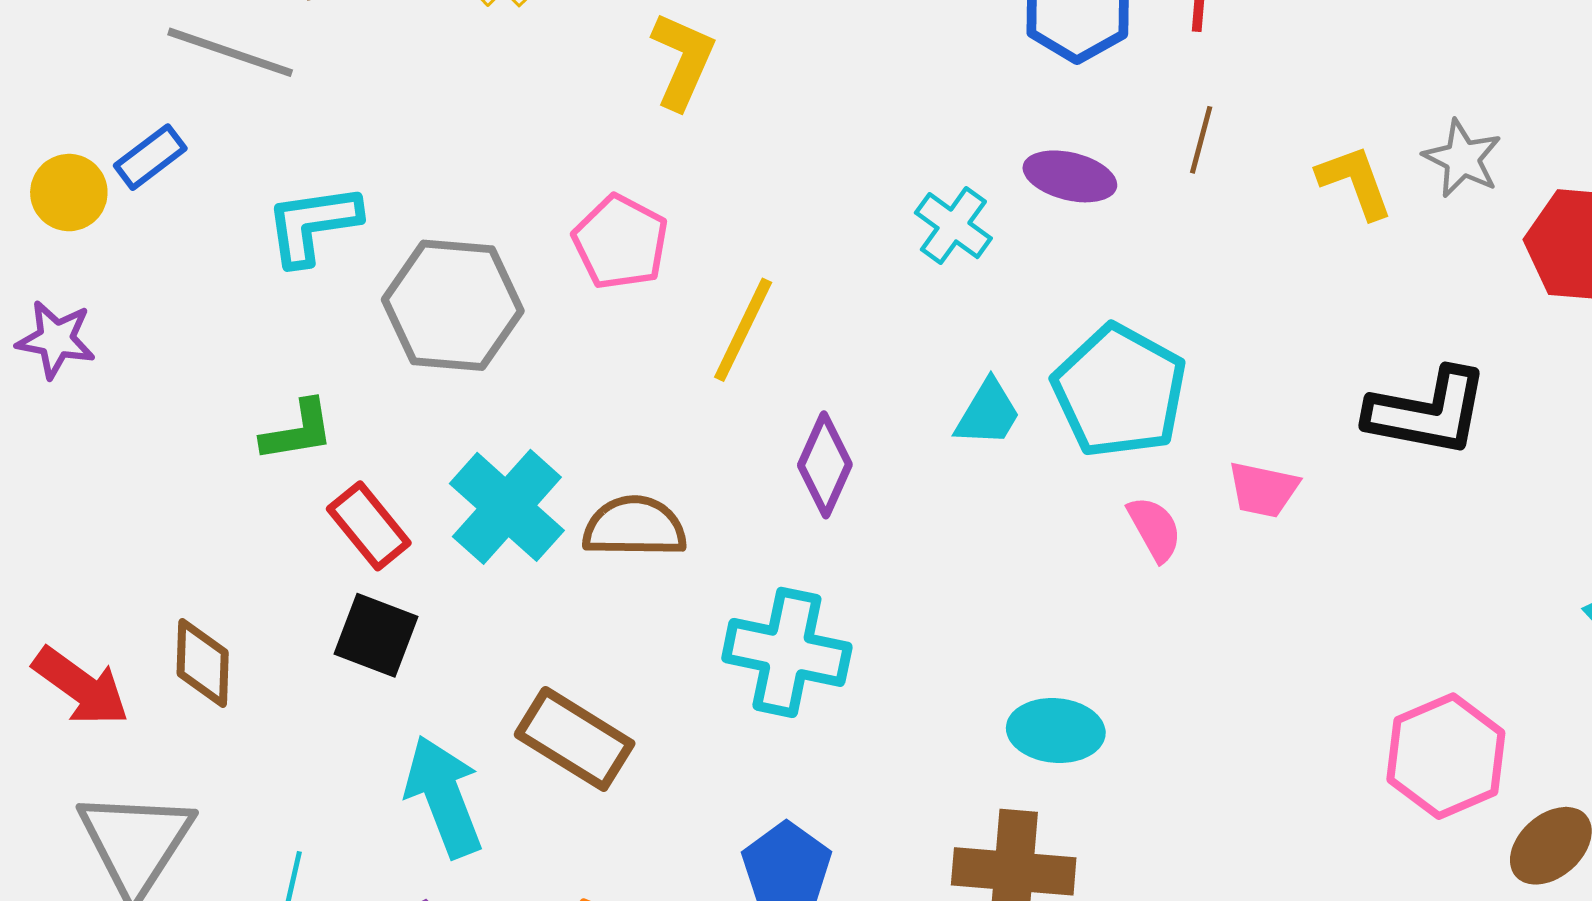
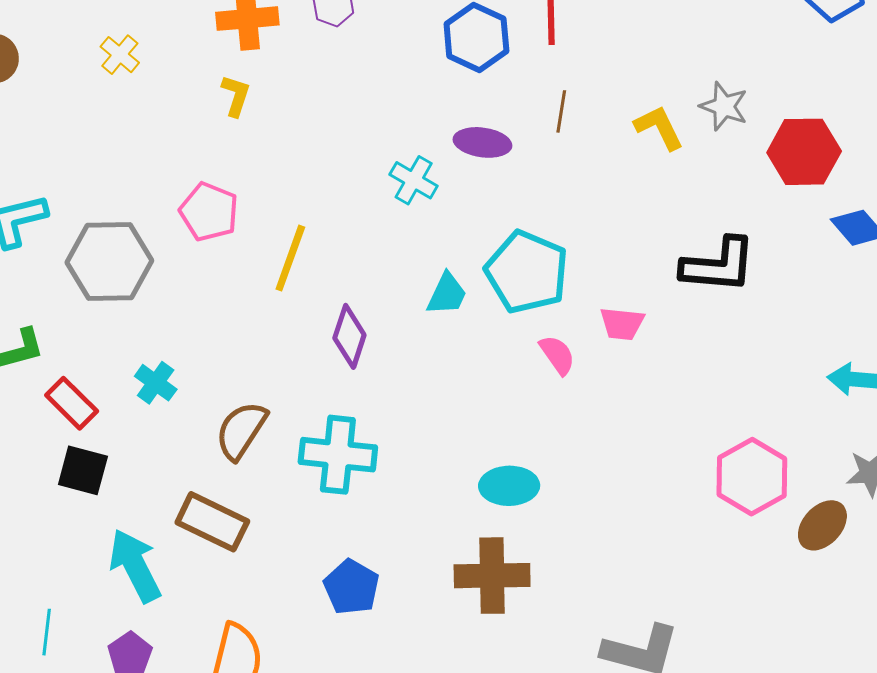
yellow L-shape: (683, 61) -> (236, 96), size x0.7
cyan cross: (507, 507) -> (156, 383), size x0.6
brown semicircle: (635, 527) -> (241, 430), moved, turned -52

